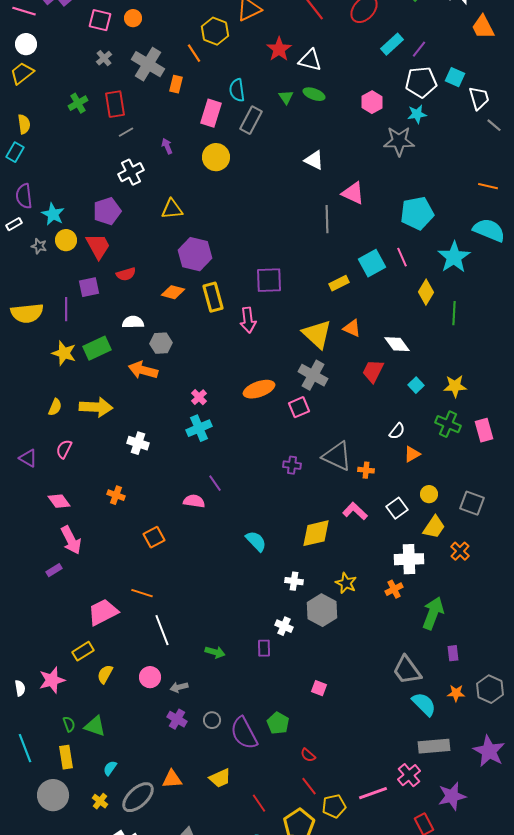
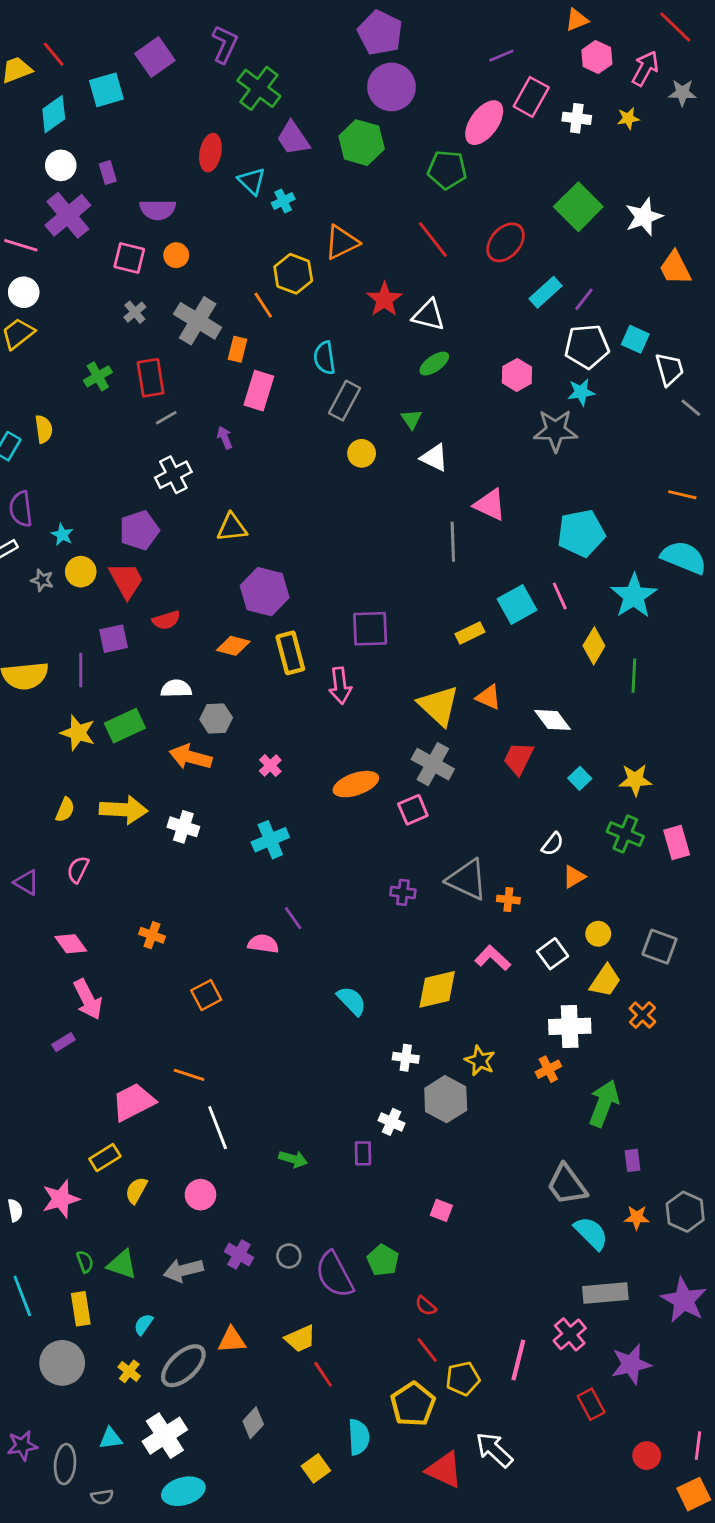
green ellipse: (314, 94) -> (434, 364), turned -55
green triangle: (286, 97) -> (411, 419), moved
pink rectangle: (211, 113) -> (259, 391), moved
yellow semicircle: (24, 124) -> (44, 429), moved
yellow circle: (216, 157) -> (362, 453), moved, size x0.7
cyan star: (53, 214) -> (62, 535), size x0.7
pink cross: (199, 397) -> (270, 766), moved
white cross: (138, 443) -> (183, 827), moved
gray arrow: (179, 687) -> (183, 1270), moved, size x1.5
pink line: (373, 793) -> (518, 1360), turned -56
red line: (259, 803) -> (323, 1374), moved

